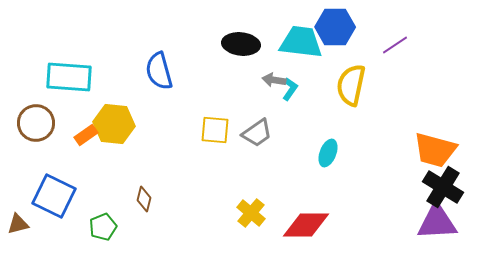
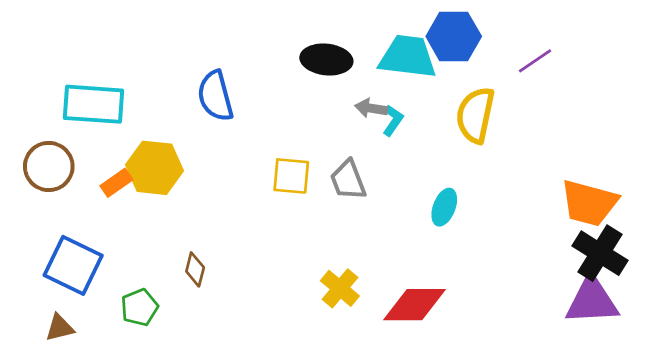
gray trapezoid: (257, 133) -> (348, 180), turned 104
brown triangle: (18, 224) -> (60, 328), moved

